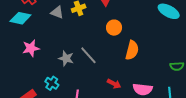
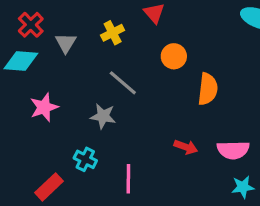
gray triangle: (57, 12) -> (66, 43), moved, turned 48
gray line: (88, 55) -> (123, 83), moved

